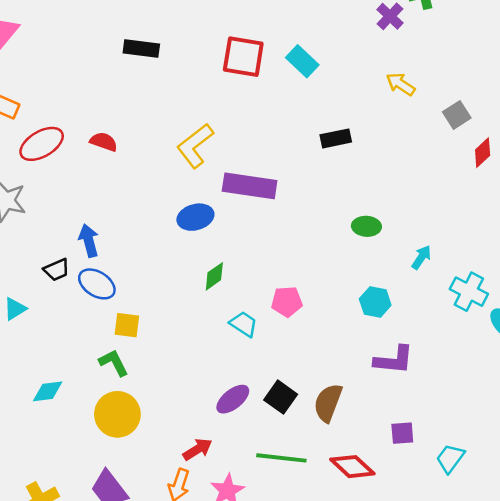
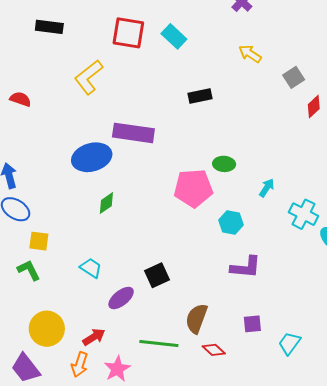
yellow L-shape: (195, 146) -> (89, 77), moved
blue ellipse: (195, 217) -> (92, 157), size x1.4
pink pentagon: (287, 302) -> (193, 188), moved, size x1.6
cyan trapezoid: (244, 324) -> (91, 268), moved
black square: (281, 397) -> (157, 275), moved, turned 30
brown semicircle: (328, 403) -> (197, 318), moved
yellow circle: (117, 414) -> (47, 329), moved
red diamond: (352, 467) -> (214, 350), size x0.7

